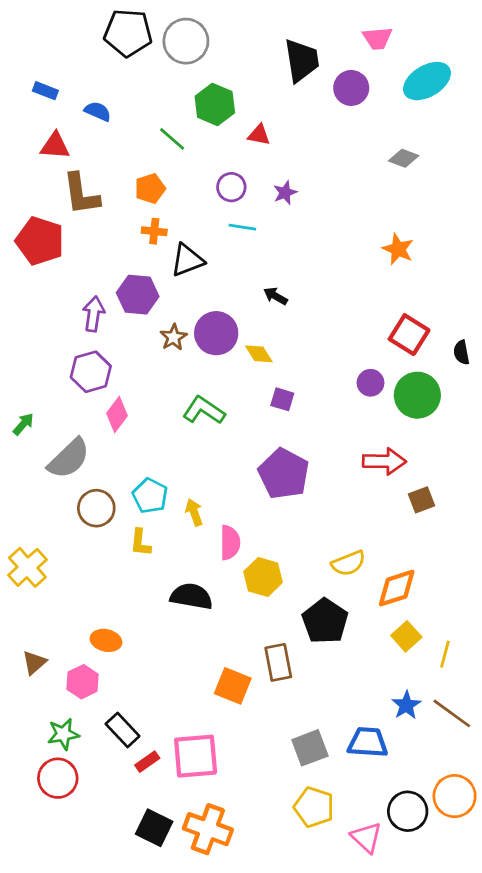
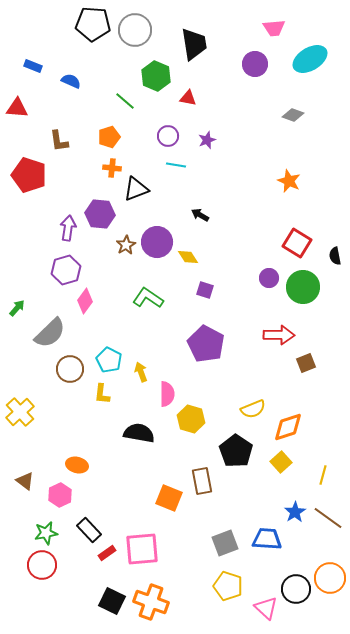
black trapezoid: (302, 60) -> (194, 44), moved
red triangle: (55, 146) -> (17, 108), moved
brown L-shape: (81, 194) -> (59, 141), size x0.7
yellow square: (406, 636) -> (281, 462), moved
brown triangle: (34, 662) -> (25, 481), turned -42

